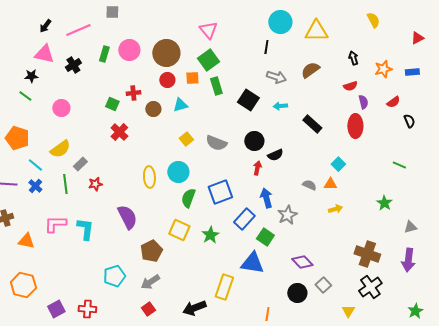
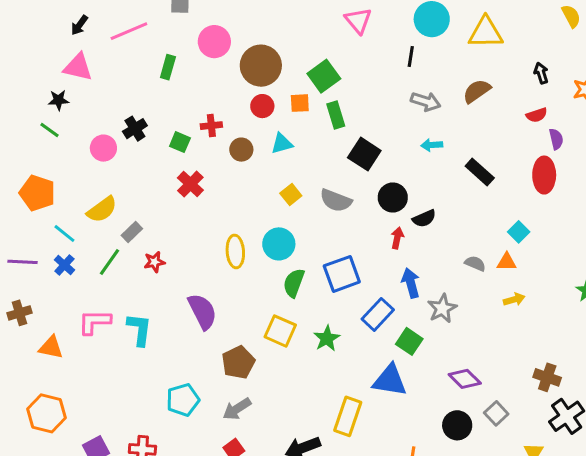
pink triangle: (208, 30) -> (358, 21), moved
pink circle: (129, 50) -> (214, 42), moved
black cross: (73, 65) -> (135, 129), moved
black square: (248, 100) -> (364, 154), moved
green line: (65, 184) -> (109, 262), turned 42
brown cross: (367, 254) -> (547, 377), moved, size x0.7

